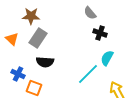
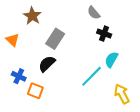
brown star: (31, 16) -> (32, 16), turned 30
gray rectangle: (38, 38) -> (55, 39), moved
black semicircle: (45, 62) -> (47, 64), turned 132

